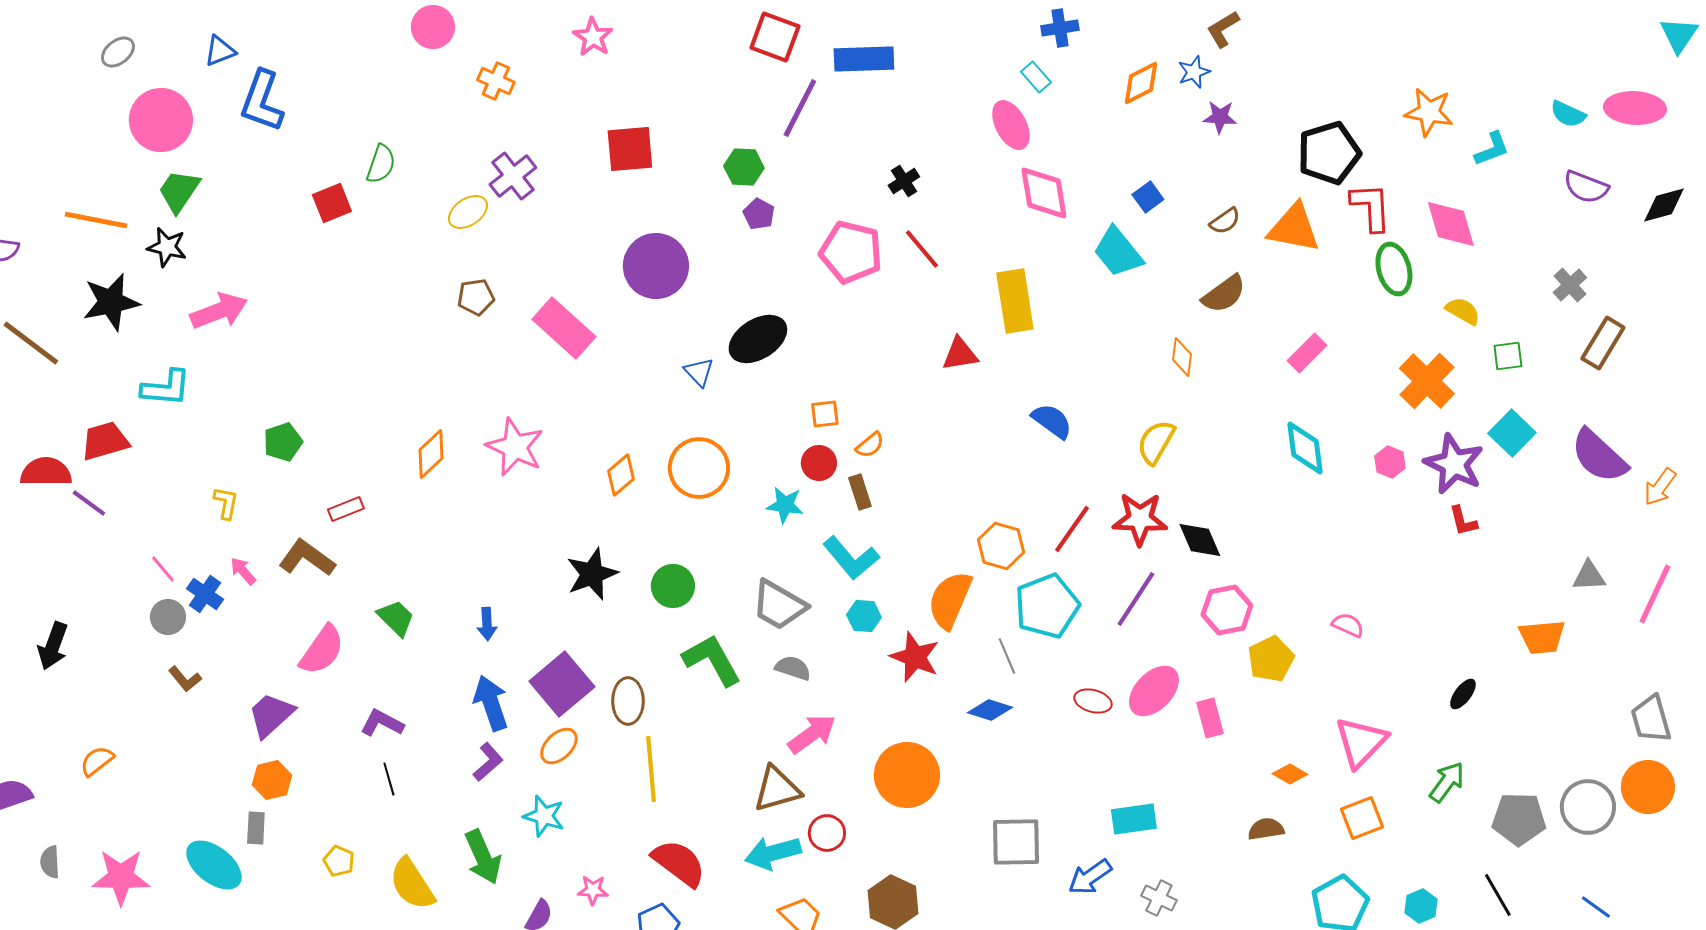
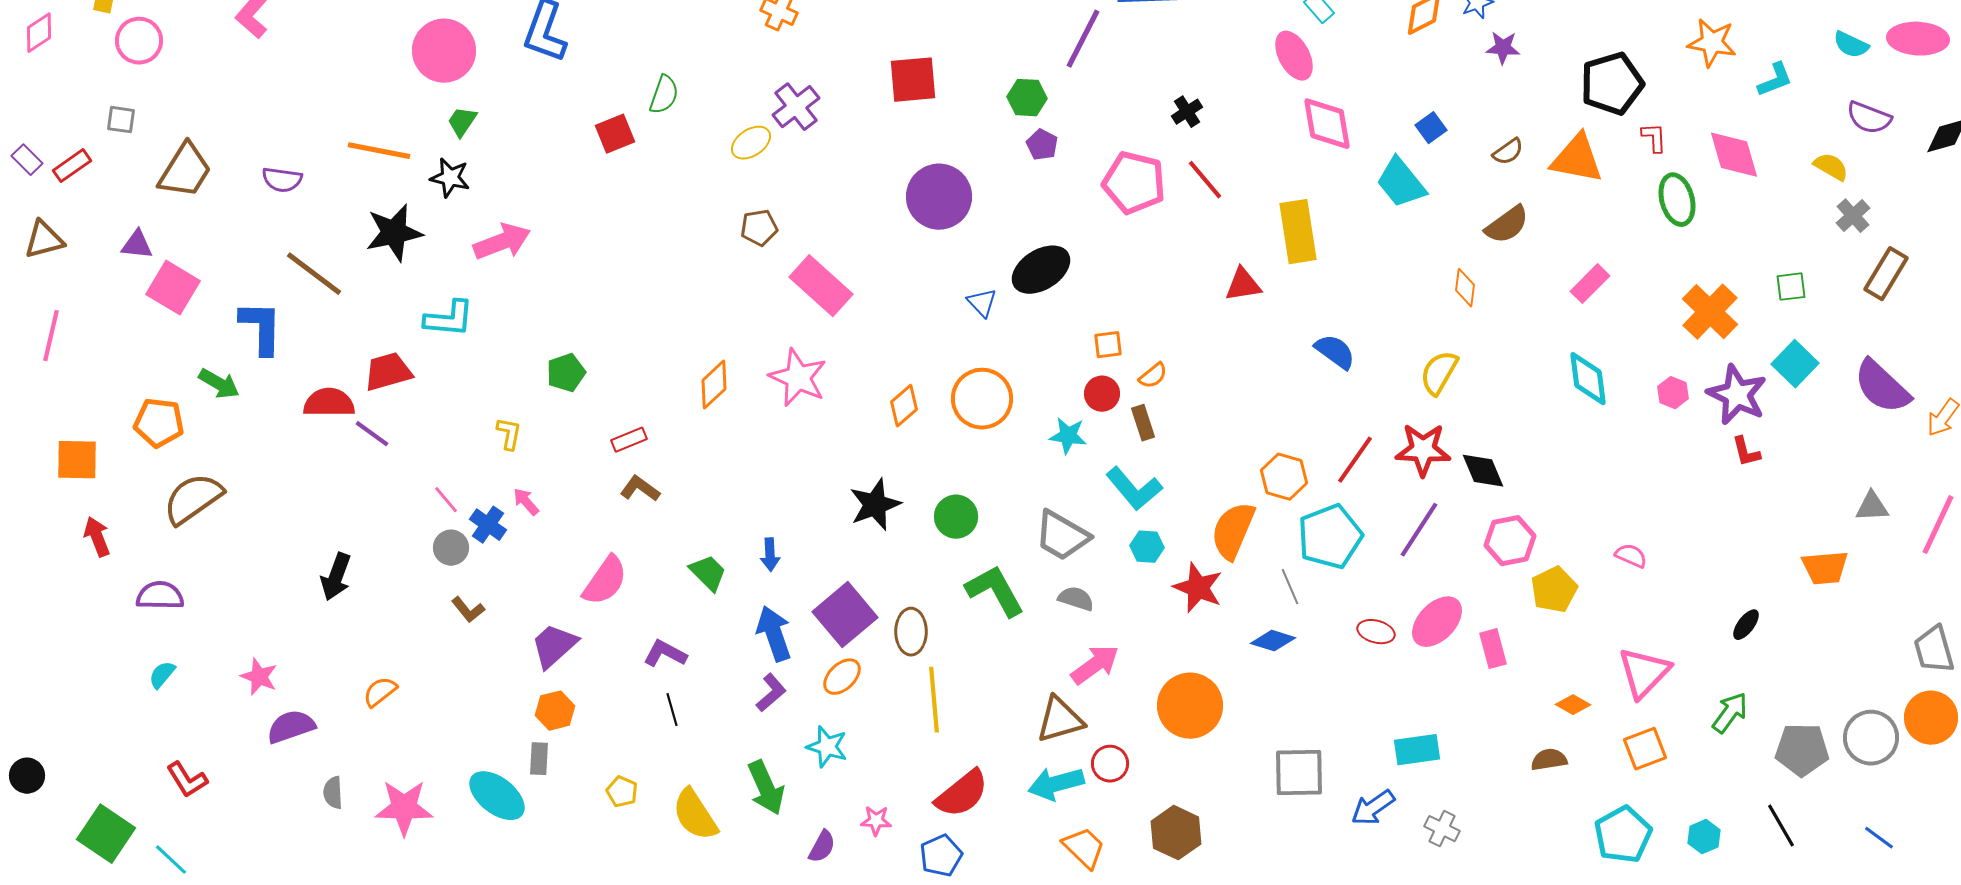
green trapezoid: (179, 191) -> (462, 122), size x0.7
red L-shape: (1371, 207) -> (1654, 138), size x0.6
yellow semicircle: (1463, 311) -> (1831, 167), moved
pink rectangle: (564, 328) -> (821, 286), moved
brown L-shape: (307, 558) -> (640, 489), moved, size x0.7
green trapezoid: (396, 618) -> (708, 573), moved
red semicircle: (679, 863) -> (962, 794), turned 104

